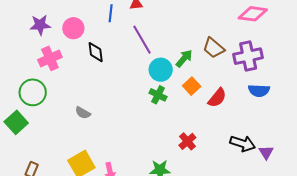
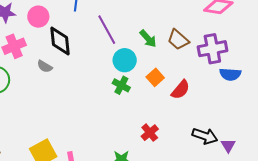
black diamond: (96, 52) -> (60, 41), size x1.4
green arrow: (184, 58) -> (148, 39), moved, turned 96
blue semicircle: (259, 91) -> (230, 74), moved
gray semicircle: (83, 113) -> (45, 66), moved

